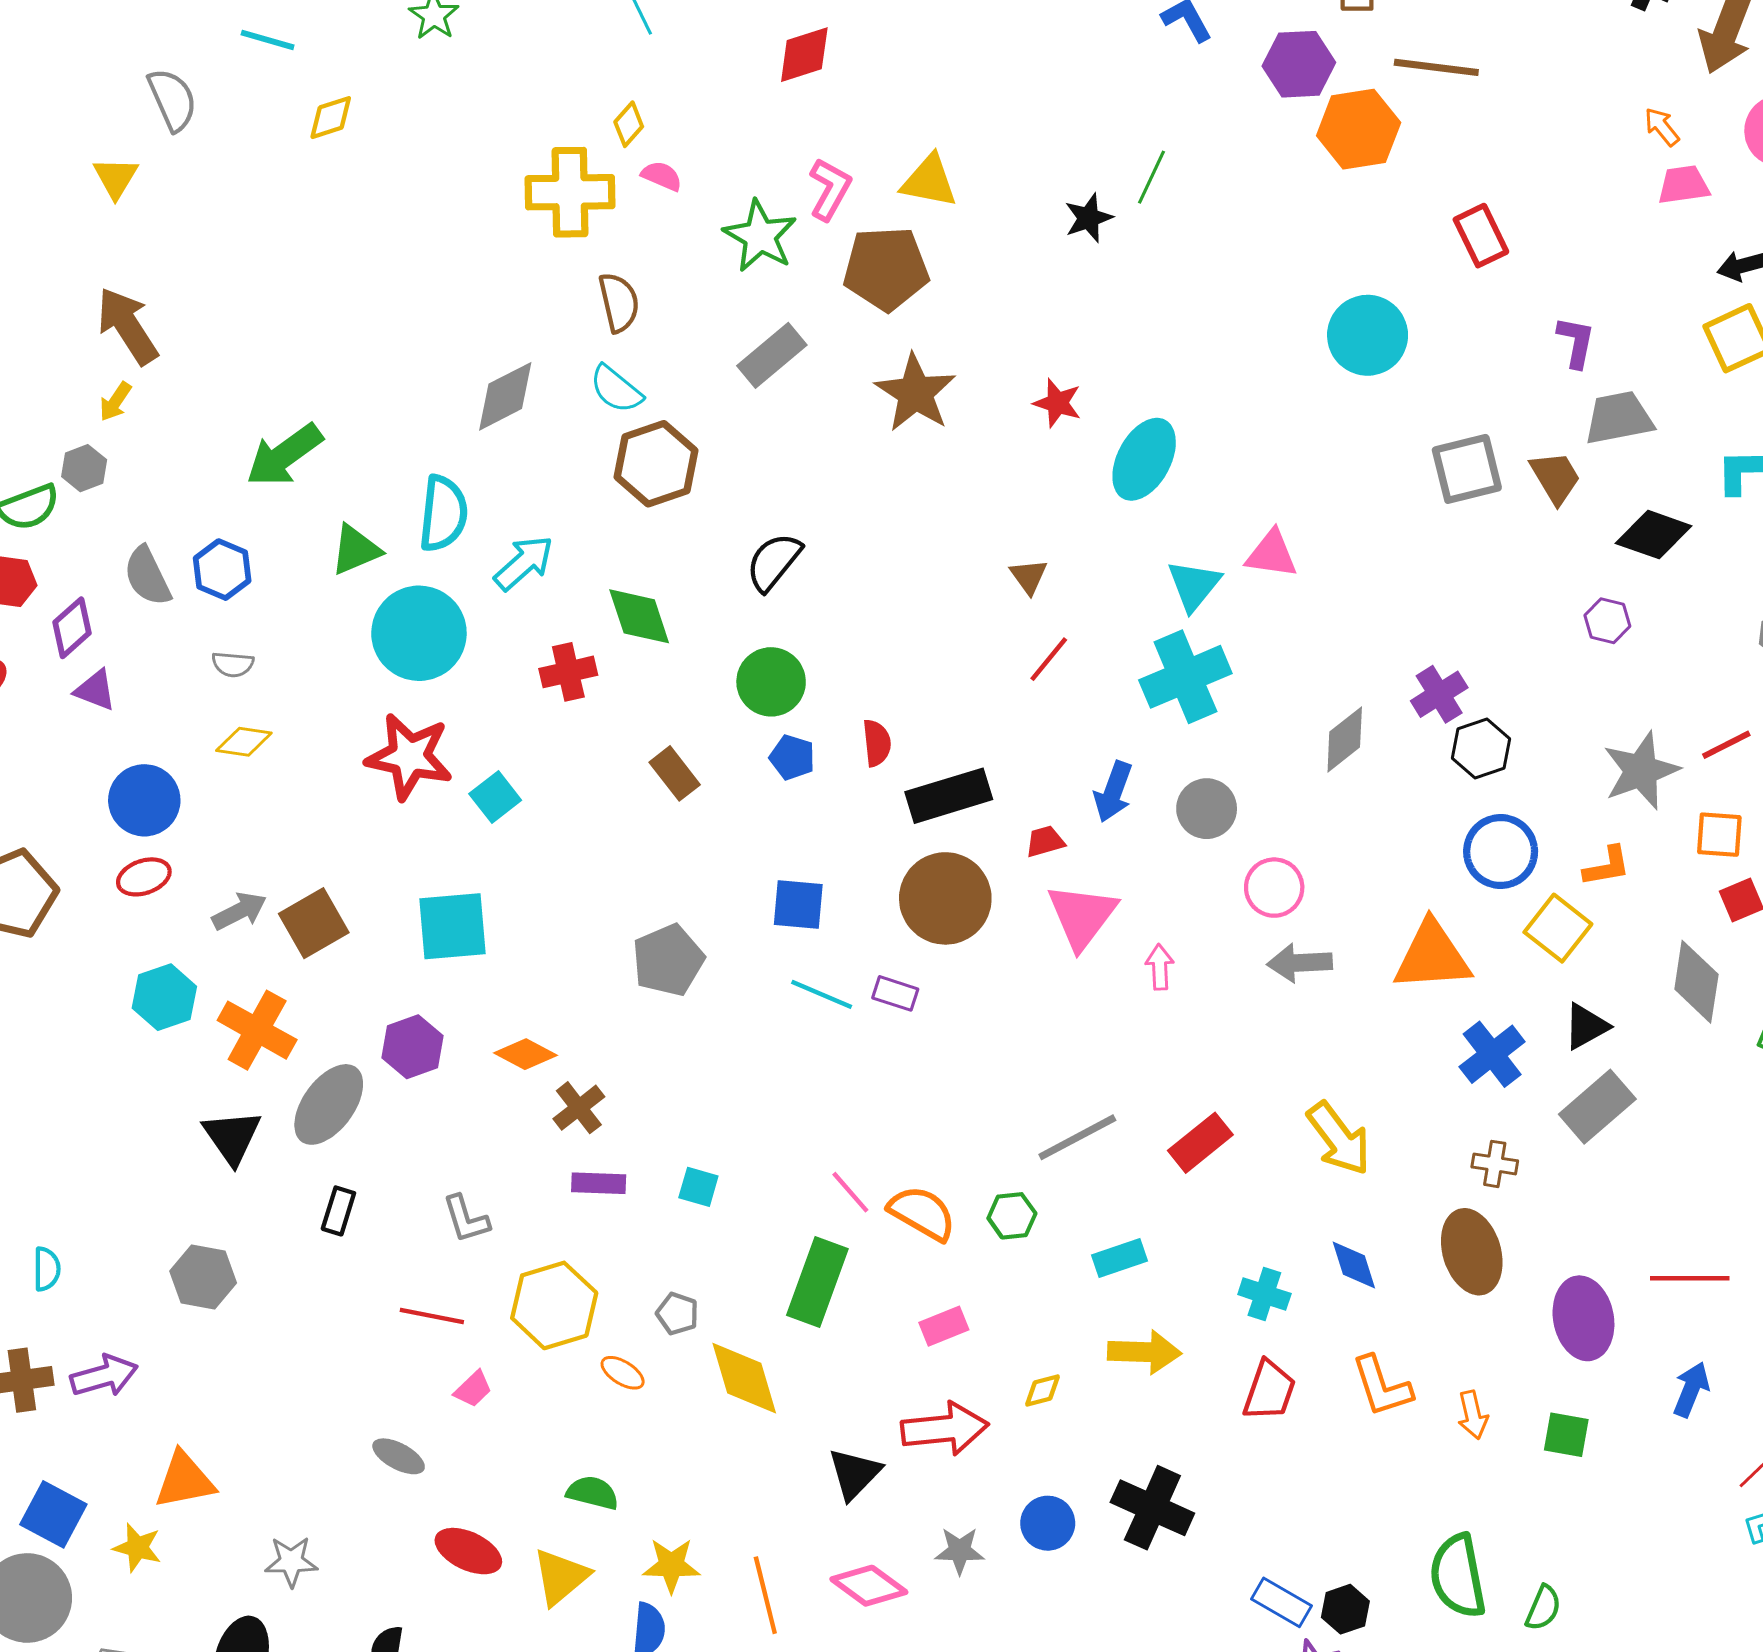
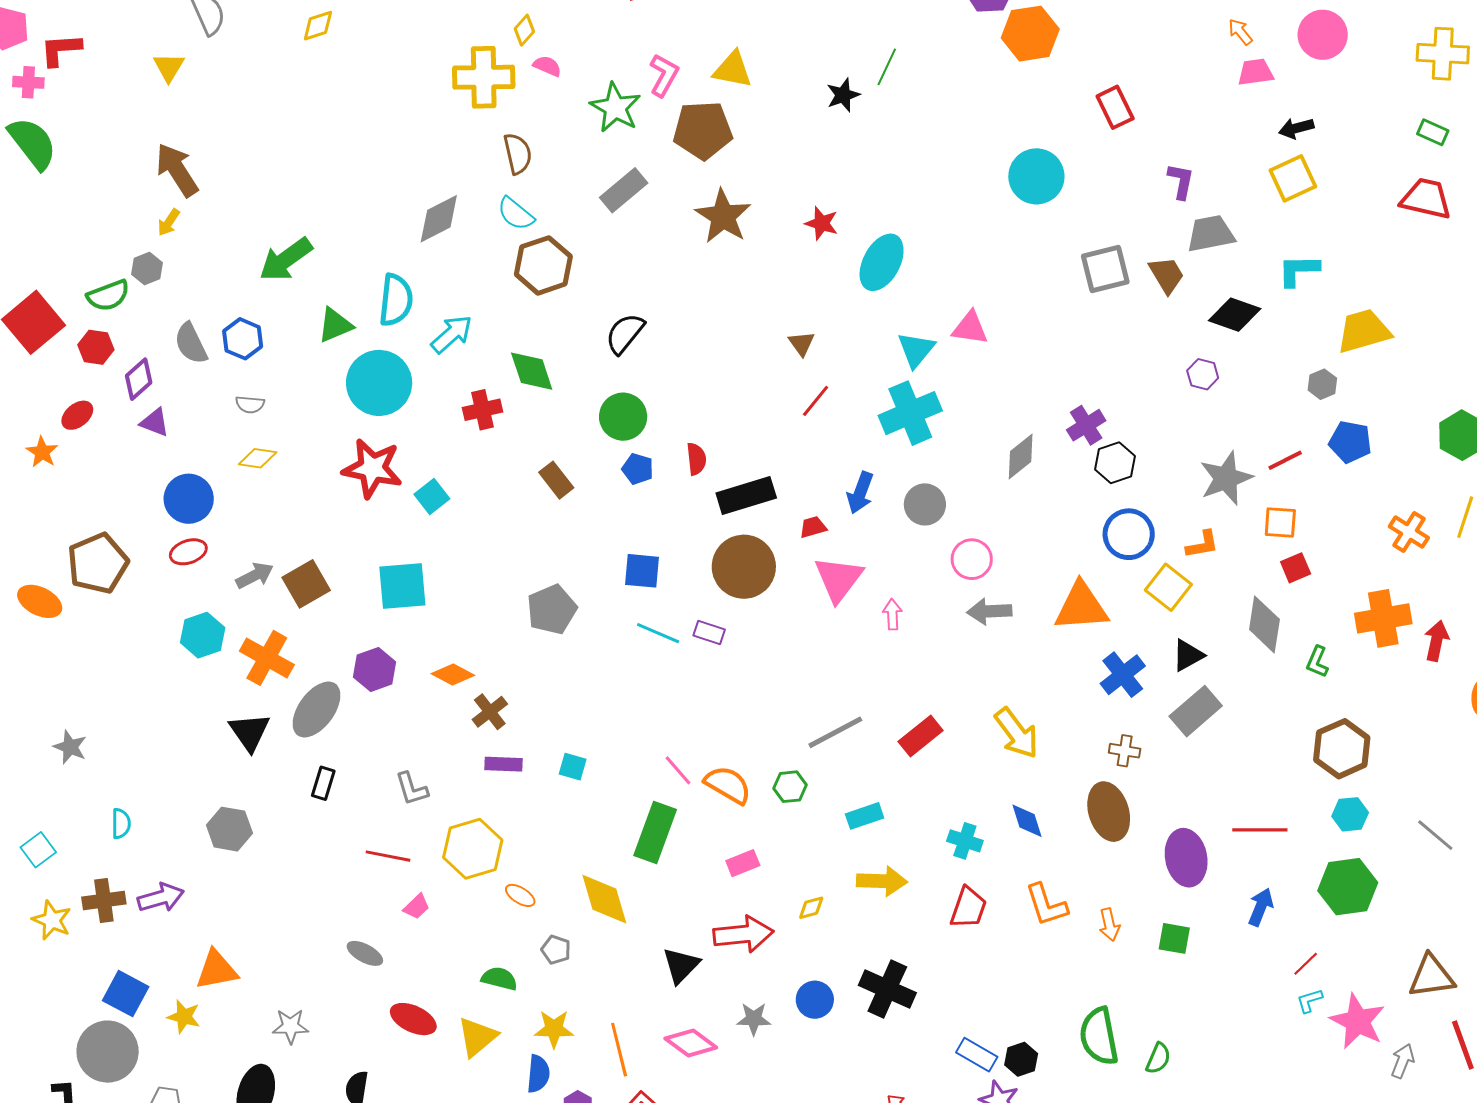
gray pentagon: (677, 1314) -> (556, 950), moved

